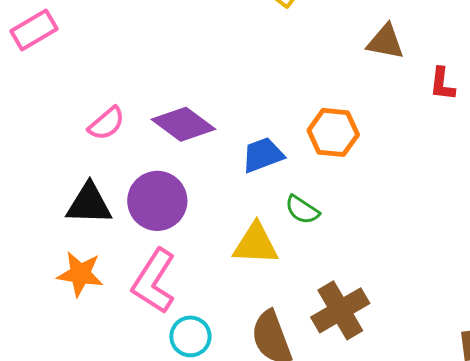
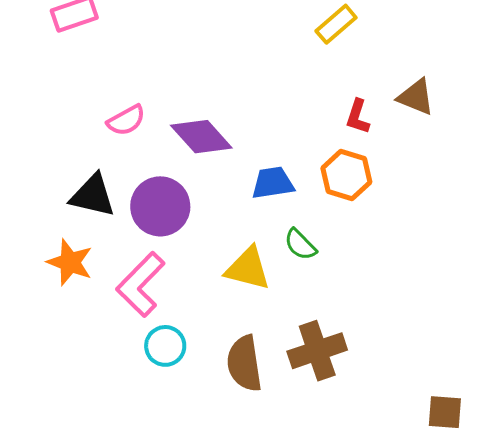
red L-shape: (442, 84) -> (358, 117), moved

